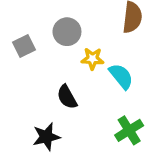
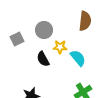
black semicircle: (67, 97) -> (43, 59), moved

